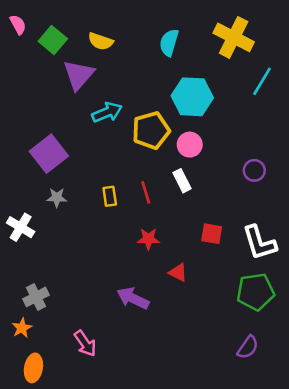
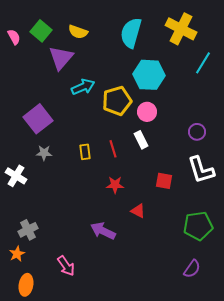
pink semicircle: (18, 25) -> (14, 37), moved
cyan semicircle: (169, 43) -> (131, 33), size x1.4
white L-shape: (259, 243) -> (201, 170), moved

